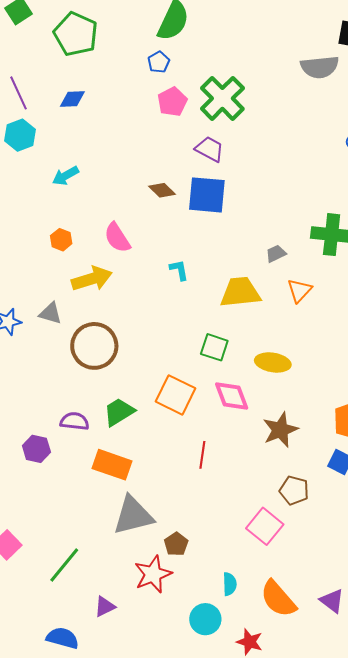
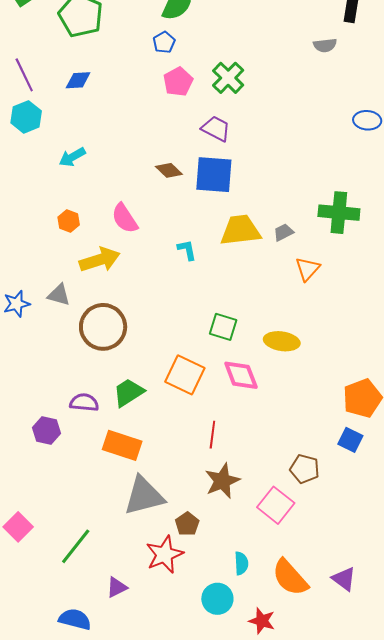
gray semicircle: (320, 67) -> (325, 45), size x0.6
green cross: (222, 98) -> (228, 78), size x0.7
yellow trapezoid: (240, 292) -> (240, 230), moved
brown star: (280, 430) -> (222, 481), moved

